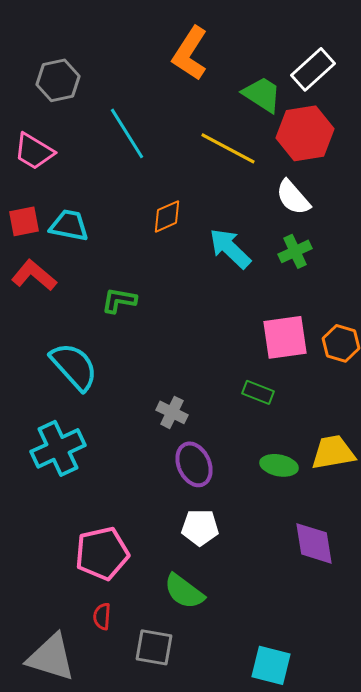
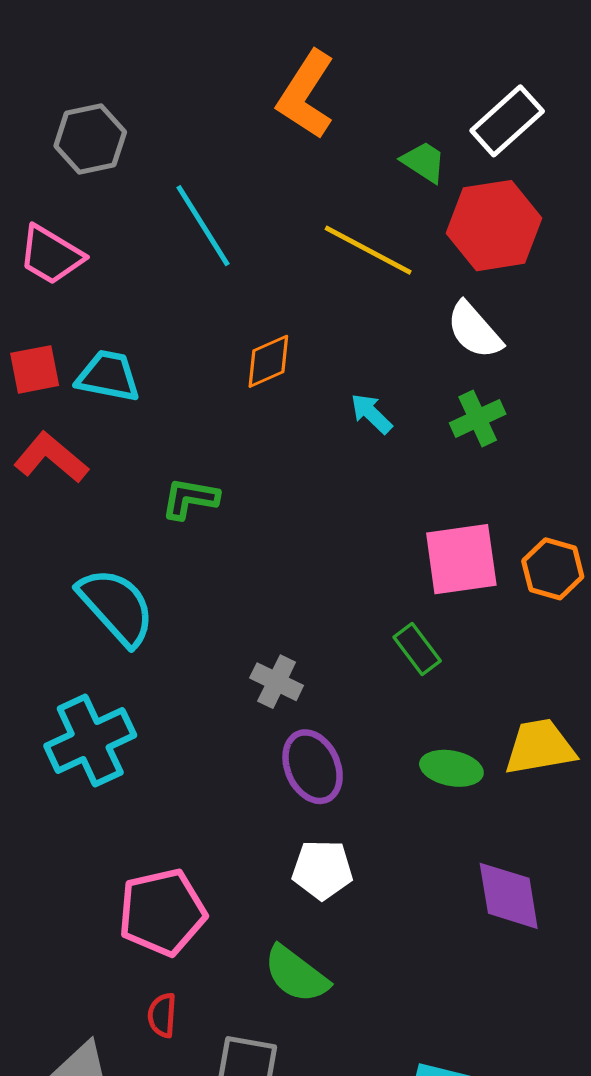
green trapezoid: (262, 94) -> (424, 162), size x0.7
cyan arrow: (230, 248) -> (371, 414), size x0.6
green rectangle: (258, 392) -> (417, 649), turned 32

